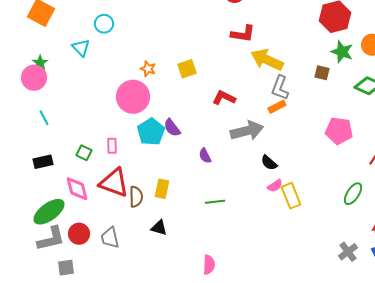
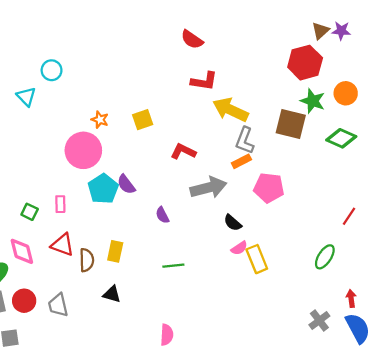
brown square: (322, 73) -> (291, 124), size x1.8
pink pentagon: (339, 131) -> (269, 188), moved
red triangle: (114, 183) -> (63, 245), size x0.7

